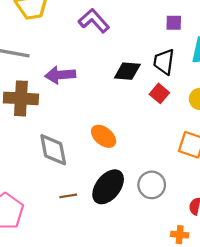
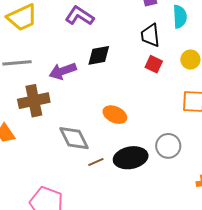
black diamond: (127, 71) -> (99, 55), moved
black ellipse: (108, 187) -> (131, 158), turned 56
brown line: (68, 196) -> (96, 162), moved

